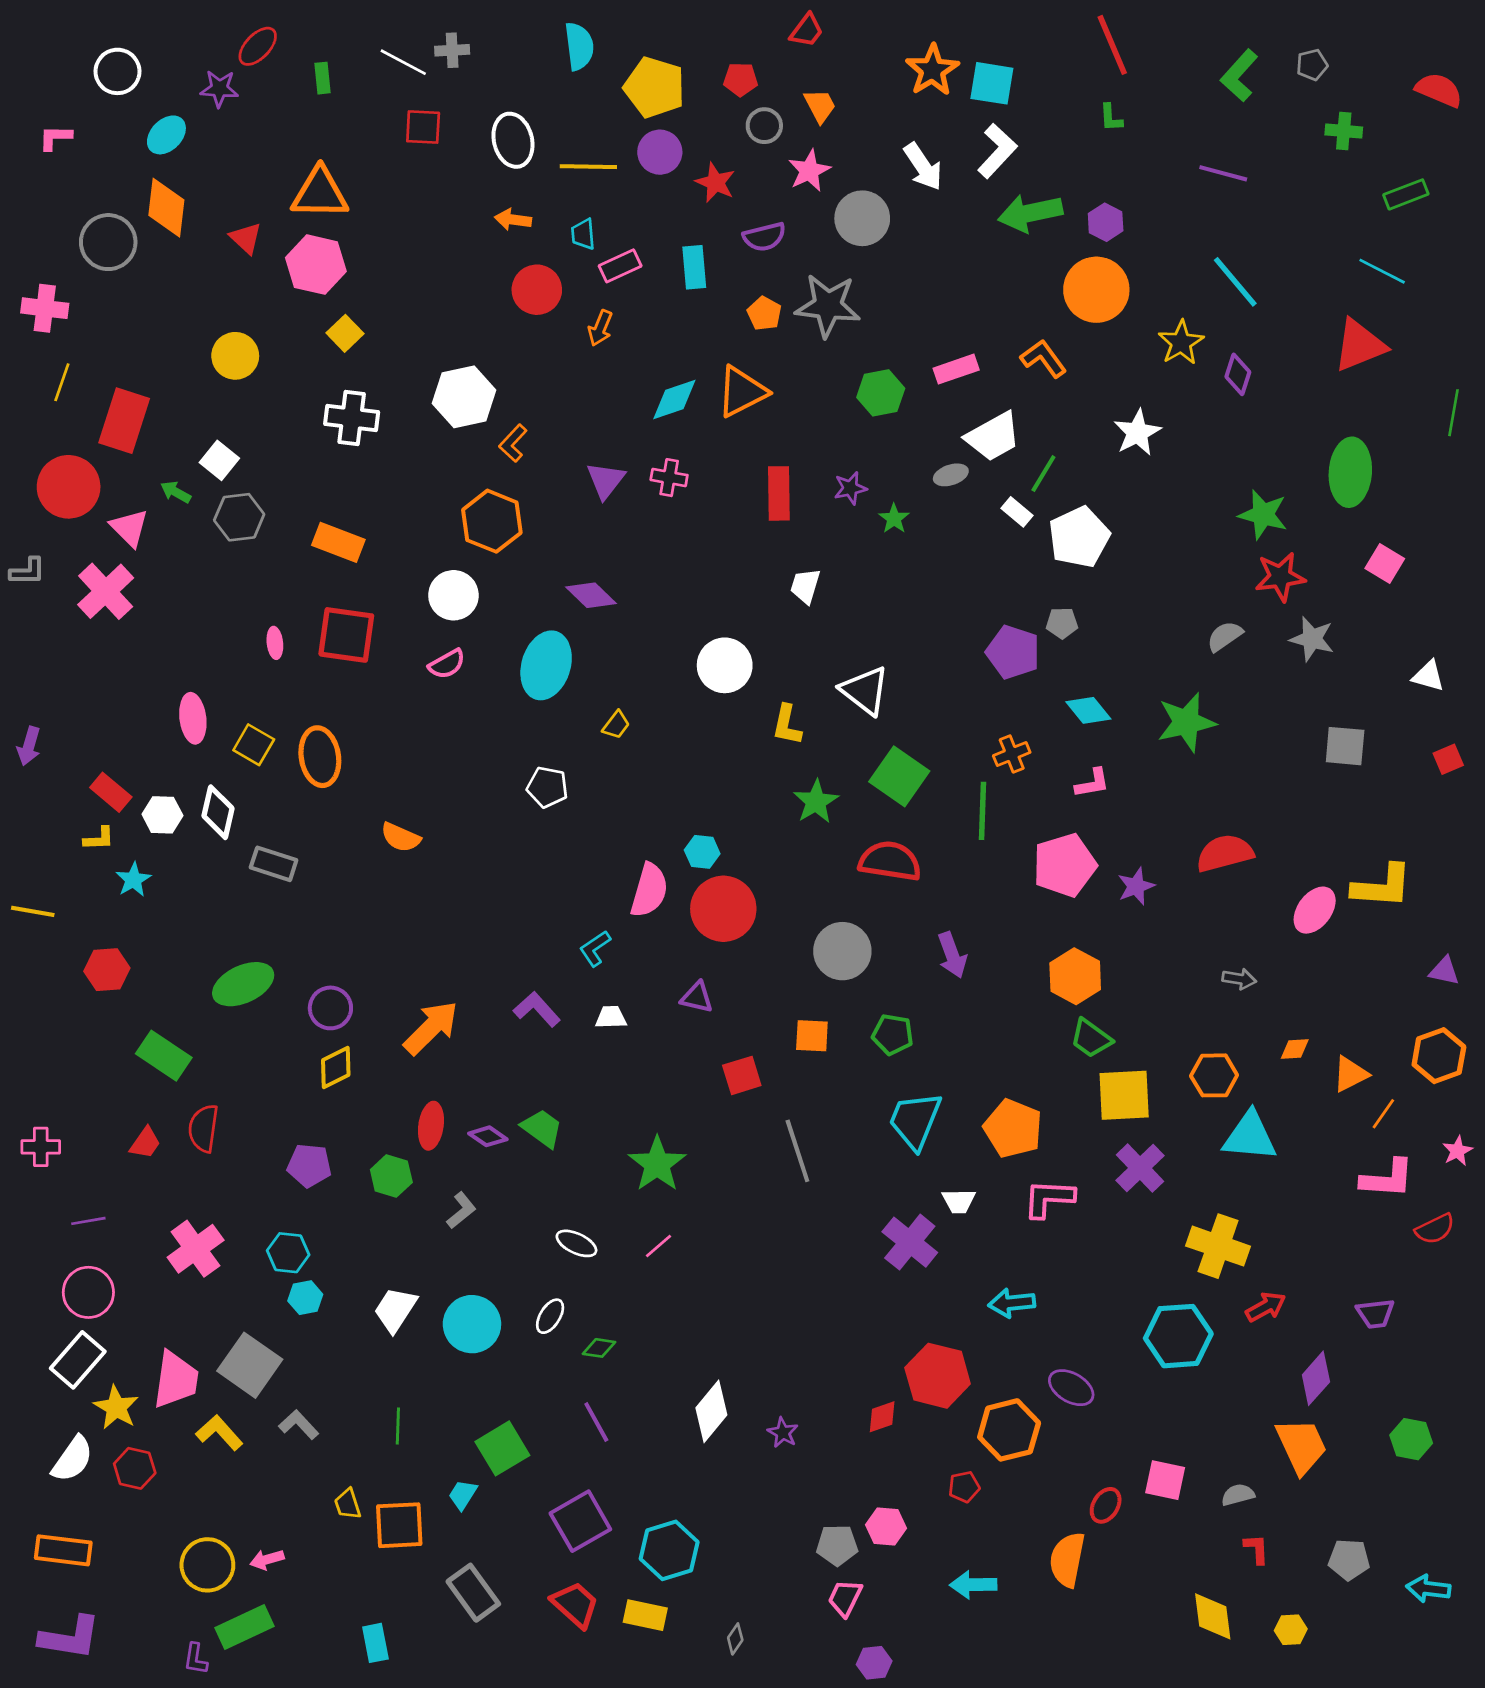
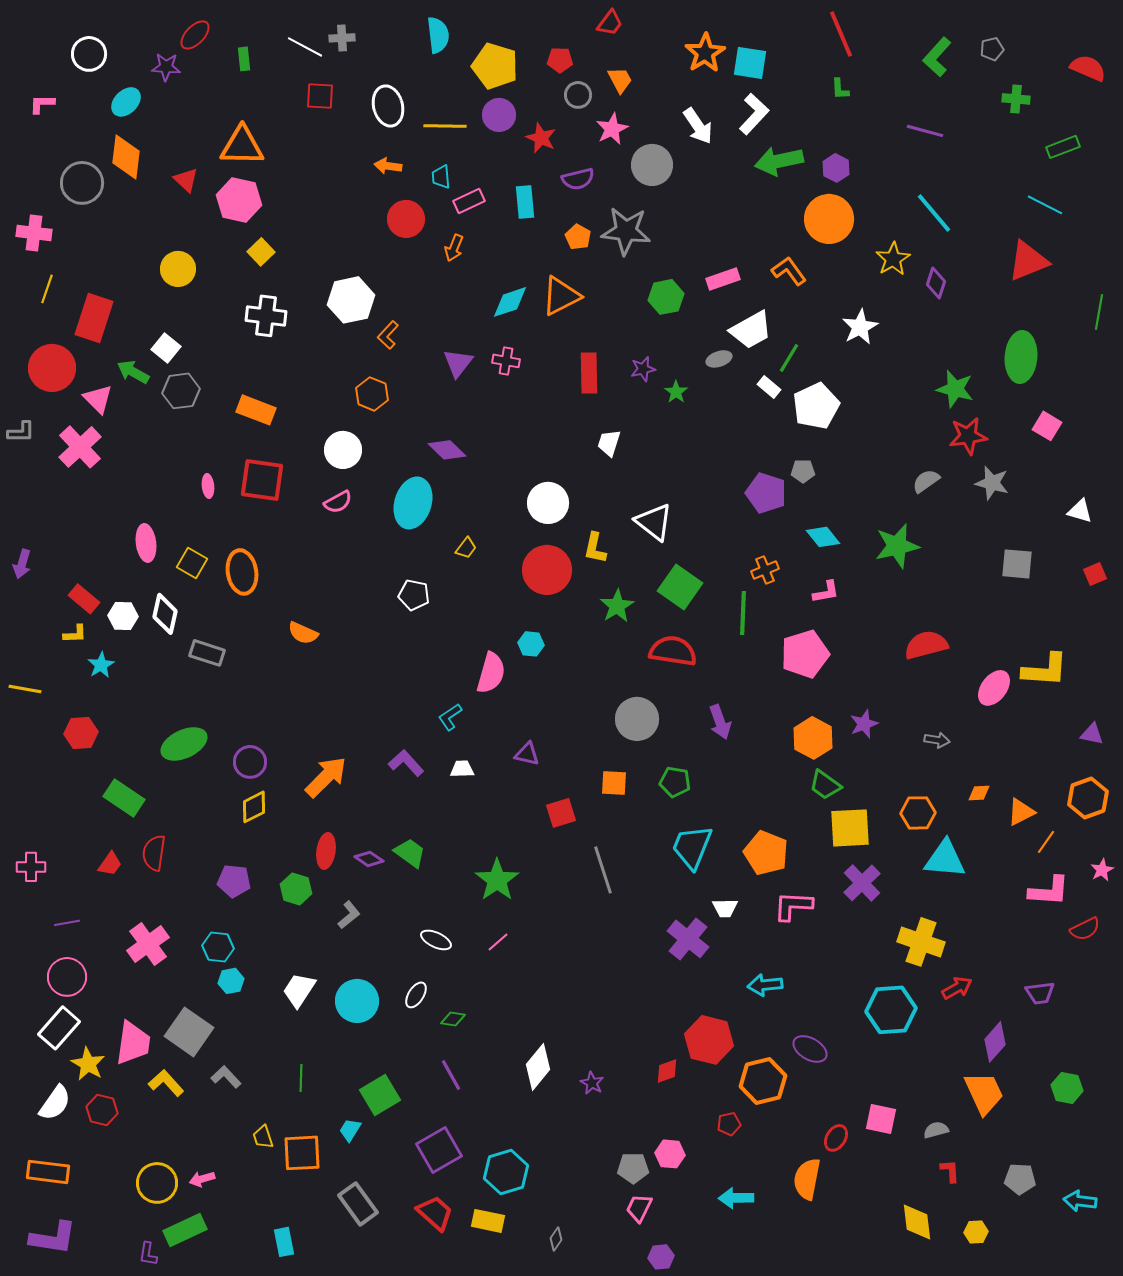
green arrow: (176, 492) -> (133, 372), size x1.4
orange hexagon: (492, 521) -> (372, 394), size x0.7
purple star: (1136, 886) -> (864, 724), moved
red circle: (723, 909) -> (547, 570), moved

